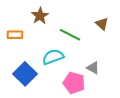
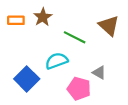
brown triangle: (102, 24) -> (109, 26), size x1.5
orange rectangle: (15, 35) -> (16, 20), moved

